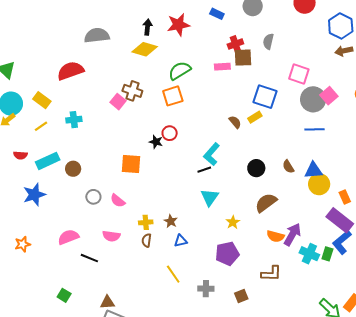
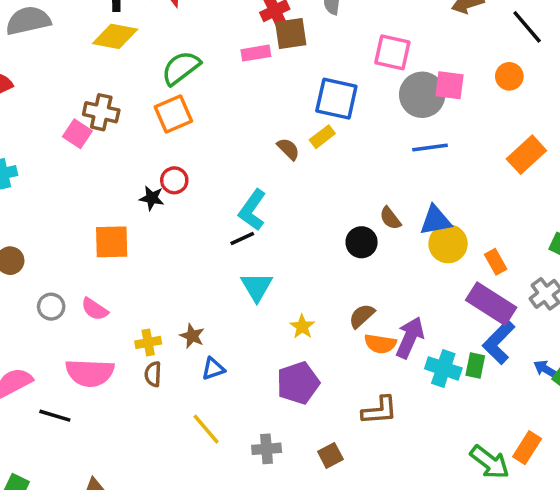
pink square: (329, 96) -> (450, 85), turned -36
black circle: (256, 168) -> (362, 242), moved
brown semicircle: (266, 203) -> (362, 316), moved, size x0.7
pink semicircle: (111, 236) -> (90, 373), size x1.5

